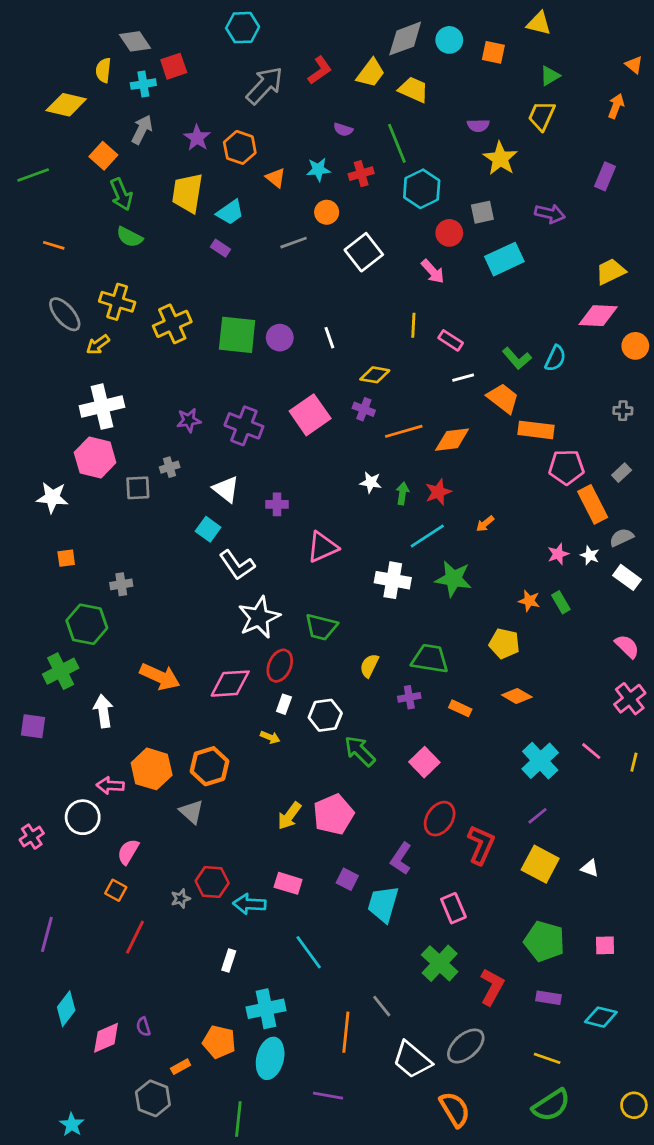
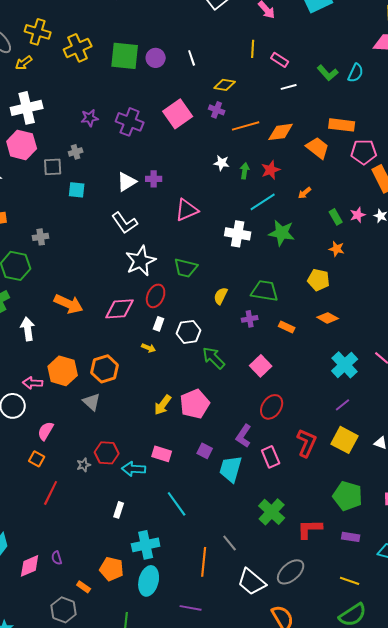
orange trapezoid: (503, 398) -> (318, 148), moved
white triangle: (226, 489) -> (127, 182), moved, turned 50
cyan square: (208, 529) -> (77, 190), moved, turned -30
green rectangle: (561, 602) -> (336, 217), moved
red L-shape: (481, 845) -> (307, 443), moved
pink rectangle: (453, 908) -> (271, 457), moved
red L-shape: (492, 987) -> (310, 529), turned -120
orange rectangle: (181, 1067) -> (84, 587), turned 64

